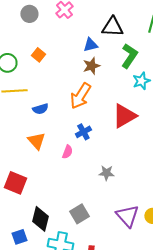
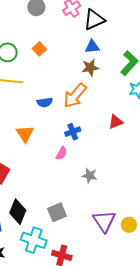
black triangle: (112, 27) -> (94, 20), moved, turned -35
blue semicircle: (40, 109) -> (45, 102), moved
red triangle: (124, 116) -> (116, 122), size x0.6
pink semicircle: (67, 152) -> (62, 153), moved

